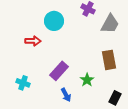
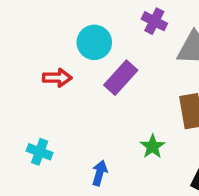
purple rectangle: (59, 71) -> (121, 78), moved
blue arrow: (66, 95) -> (100, 173), moved, turned -136

